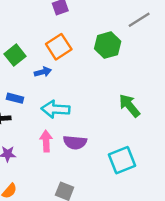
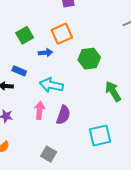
green hexagon: (108, 45) -> (89, 59), moved
purple semicircle: (75, 142) -> (63, 115), turned -84

